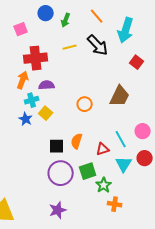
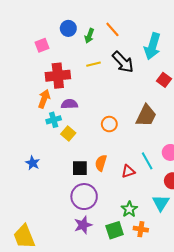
orange line: (97, 16) -> (112, 29), moved
blue star: (26, 119) -> (33, 163), moved
cyan triangle: (124, 164) -> (161, 203), moved
green square: (88, 171) -> (115, 230), moved
purple star: (58, 210) -> (83, 225), moved

